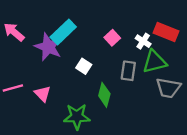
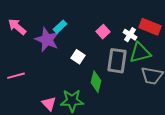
cyan rectangle: (63, 32) -> (60, 27), size x0.6
gray rectangle: (128, 71) -> (117, 61), size x1.4
pink triangle: (43, 94) -> (49, 104), moved

